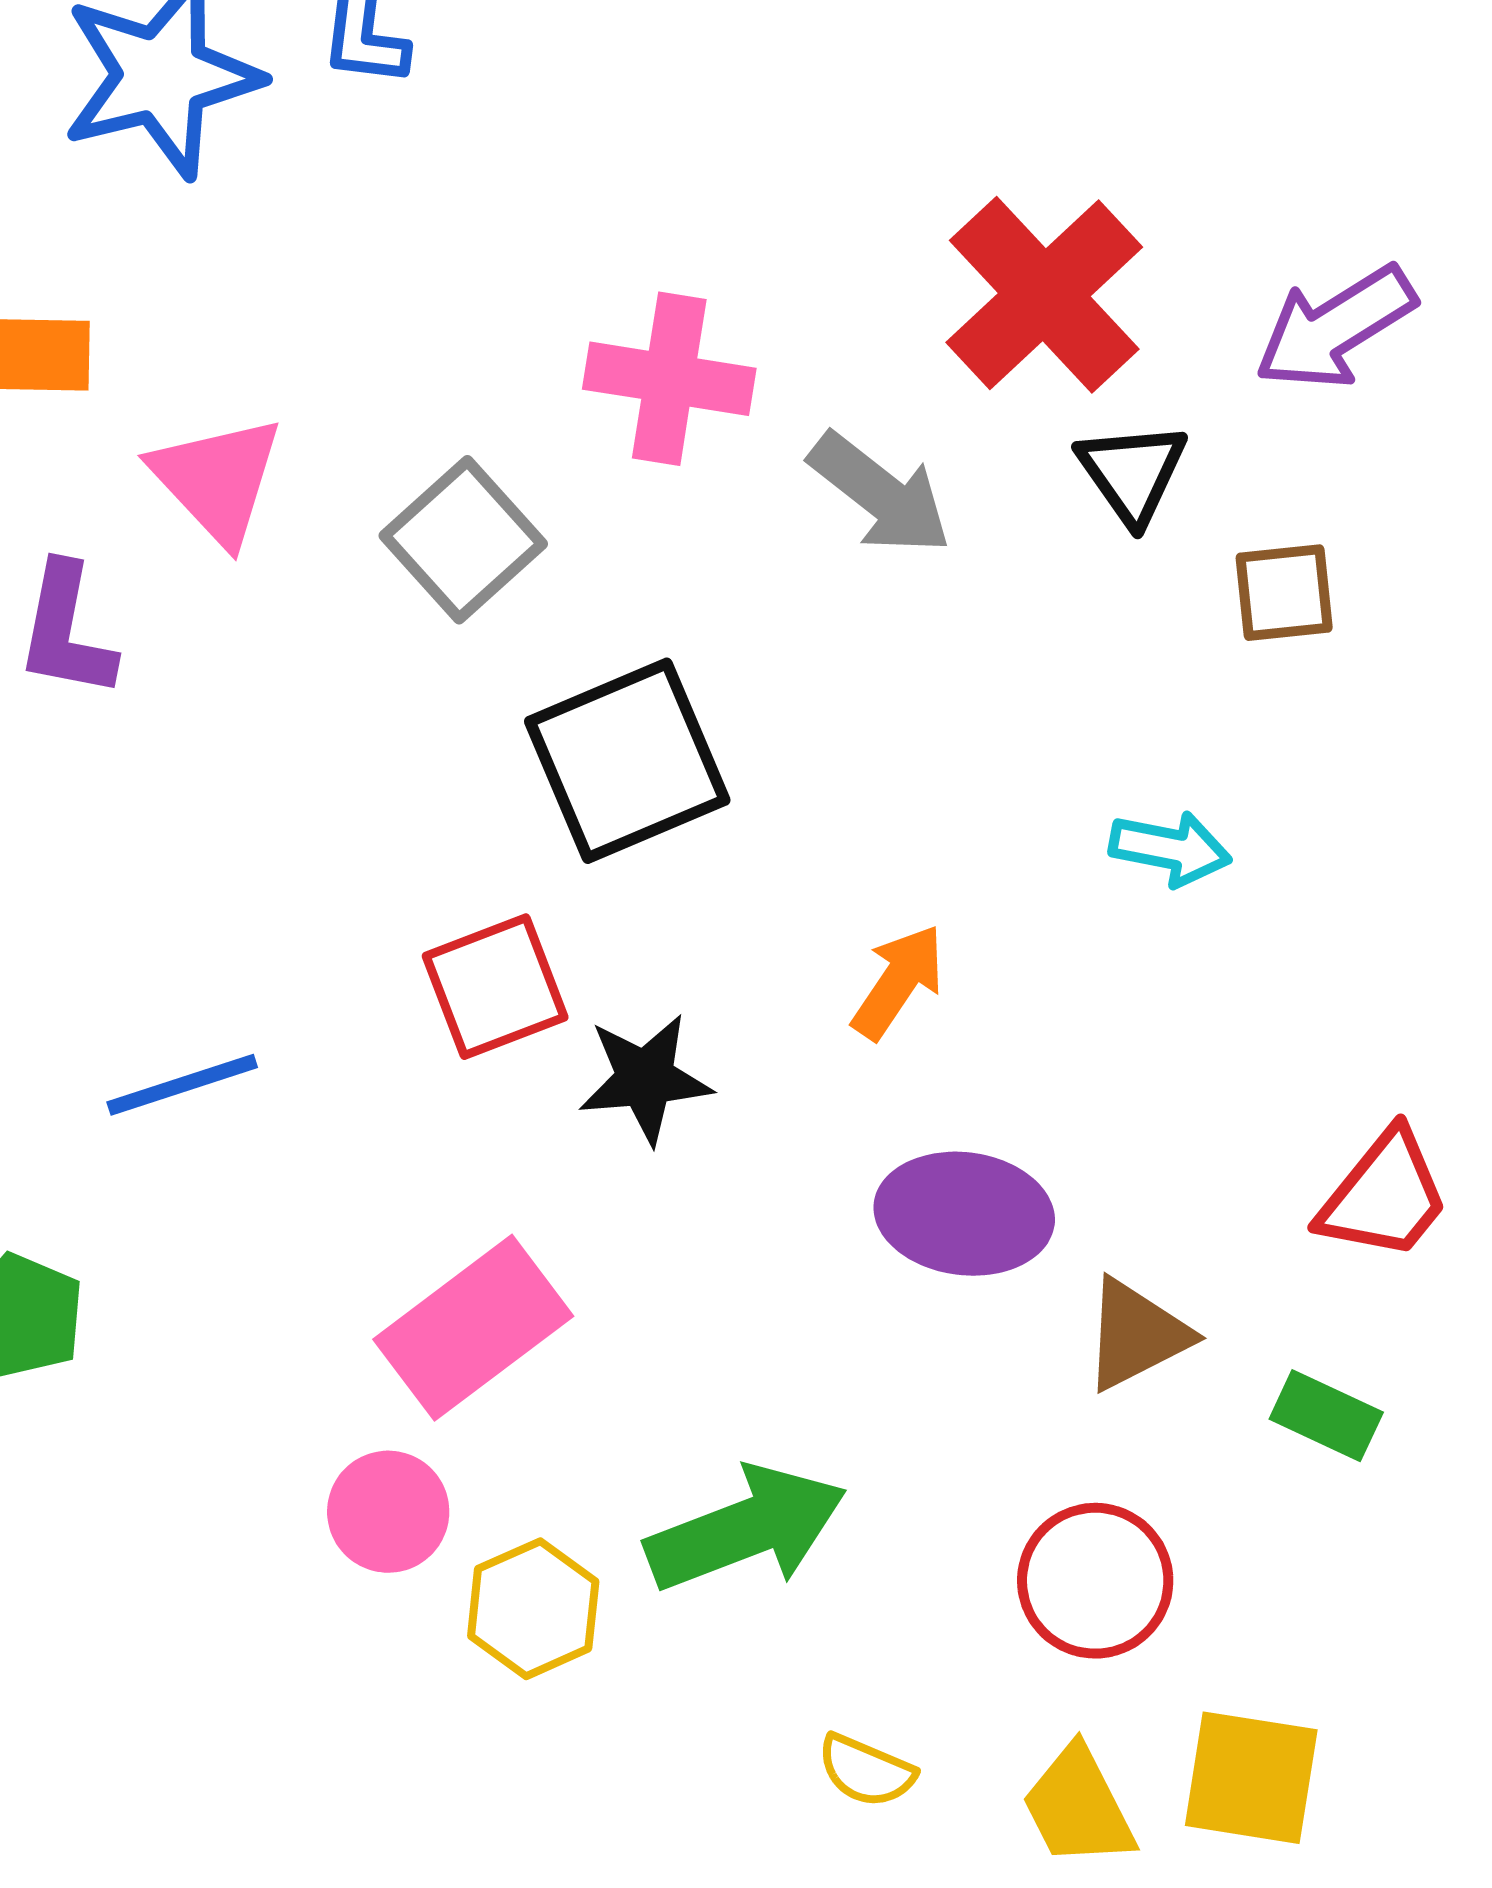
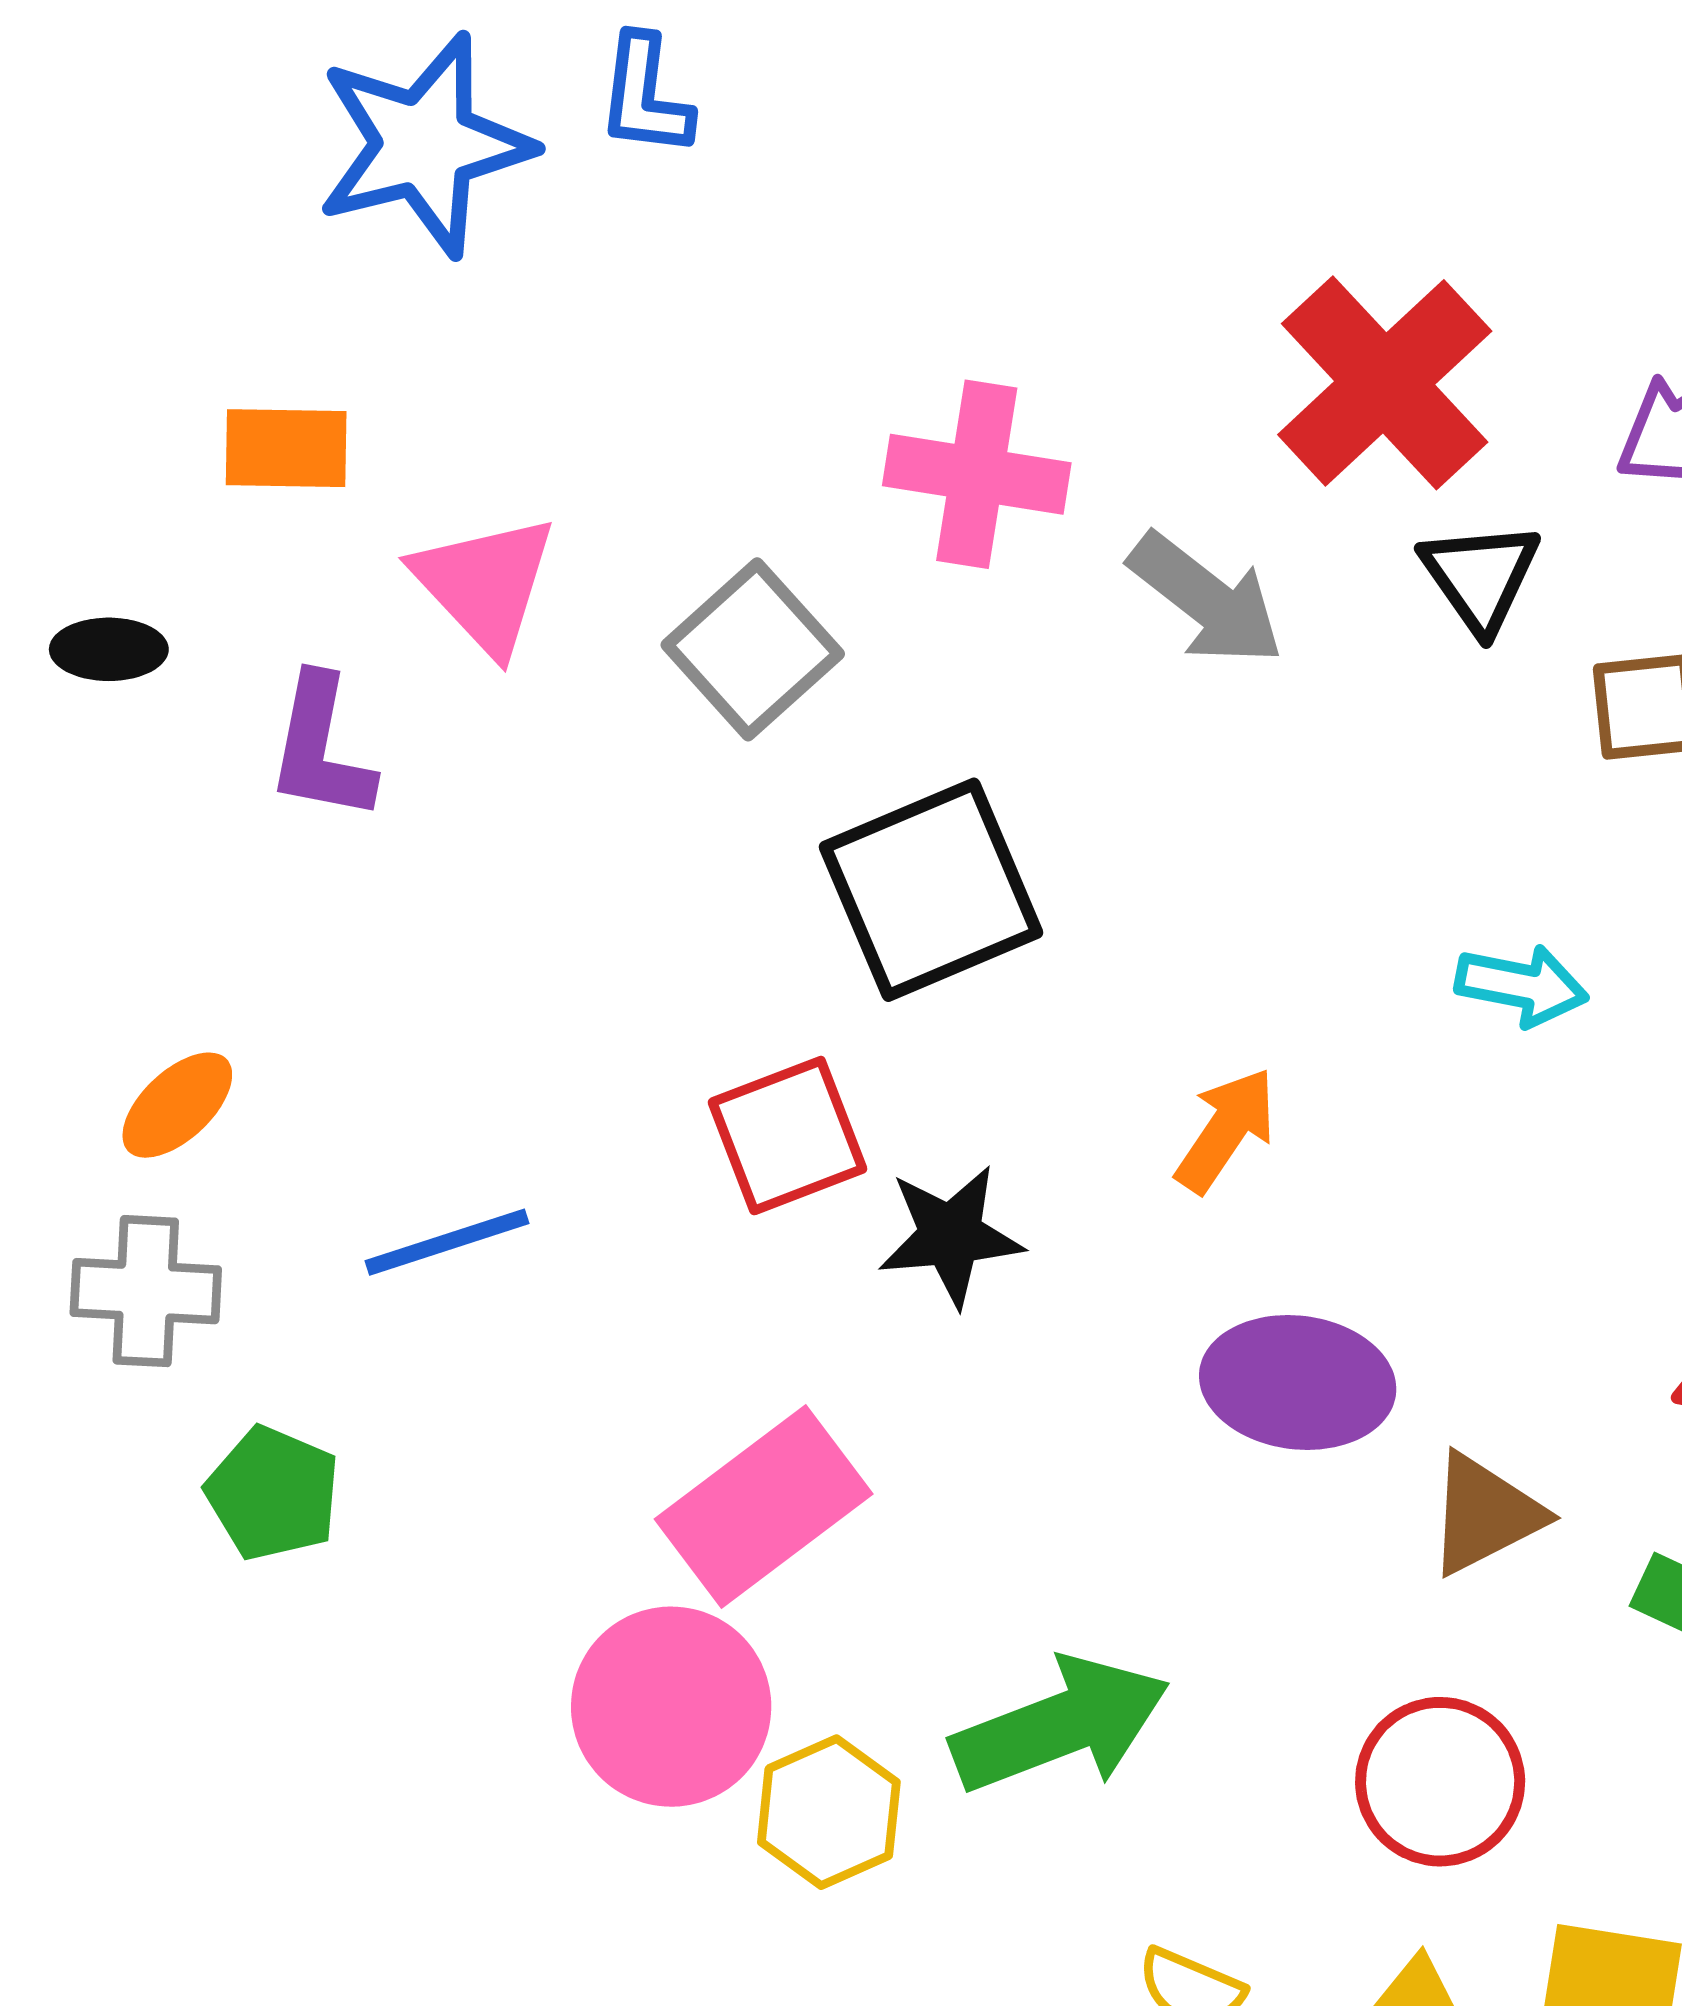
pink circle: (388, 1512) -> (671, 1707), size x1.5

